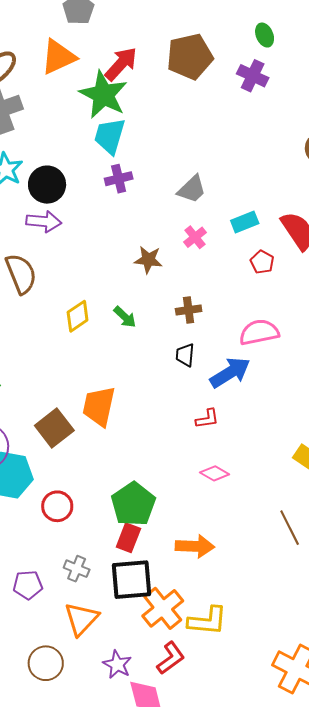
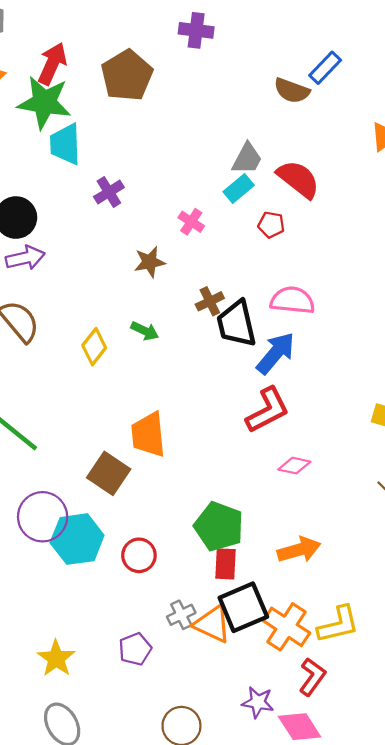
brown pentagon: (190, 57) -> (127, 75), moved
purple cross: (119, 179) -> (109, 192), moved
gray trapezoid: (192, 189) -> (247, 159), moved
pink semicircle: (259, 332) -> (292, 300), turned 36
black trapezoid: (185, 355) -> (236, 324), moved, size x1.8
red L-shape: (207, 419) -> (268, 410), size x1.8
gray cross: (77, 569) -> (181, 615), turned -30
orange triangle: (81, 619) -> (212, 624), moved, turned -30

